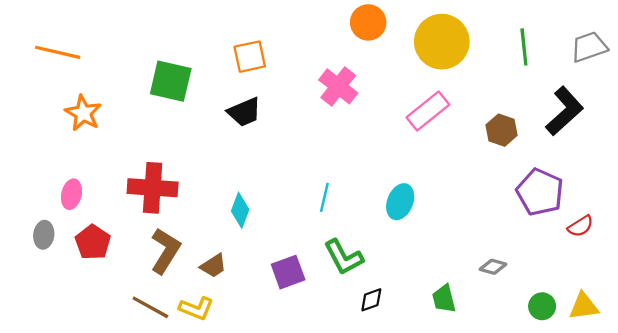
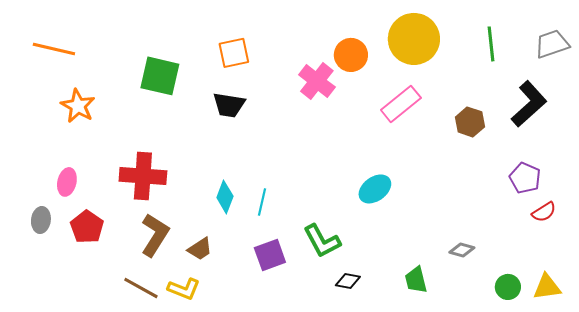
orange circle: (368, 22) -> (351, 55), moved
black trapezoid: (244, 112) -> (229, 105), turned 32
purple pentagon: (540, 192) -> (525, 178), moved, size x0.7
cyan line: (324, 197) -> (262, 202), moved
cyan ellipse: (400, 202) -> (375, 189), turned 32
black diamond: (371, 300) -> (348, 281), turned 30

